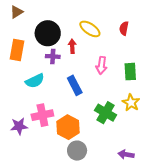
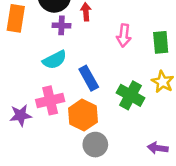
cyan semicircle: (35, 81) -> (55, 60), moved
blue rectangle: (75, 85) -> (89, 78), moved

